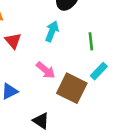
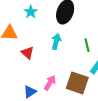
pink arrow: (46, 70) -> (50, 83), moved, turned -91

